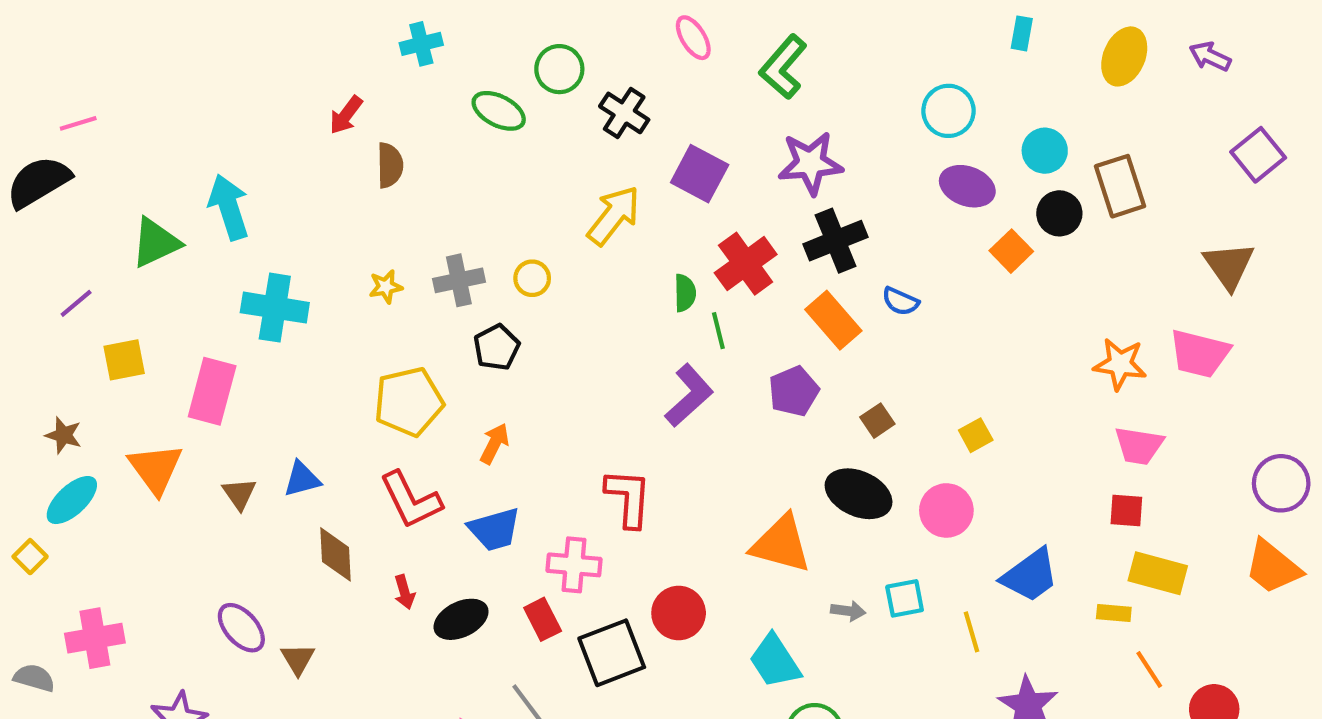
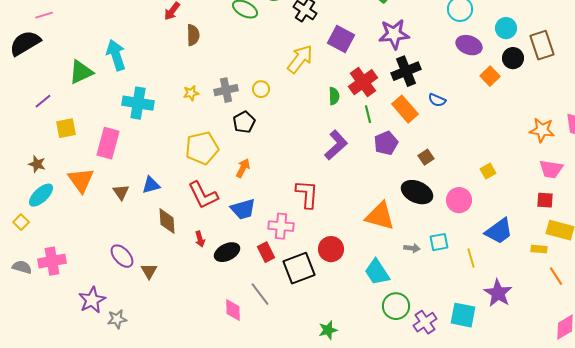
green line: (718, 331) -> (368, 114), moved
yellow square: (976, 435) -> (488, 171), moved
gray semicircle: (34, 678) -> (22, 267), moved

